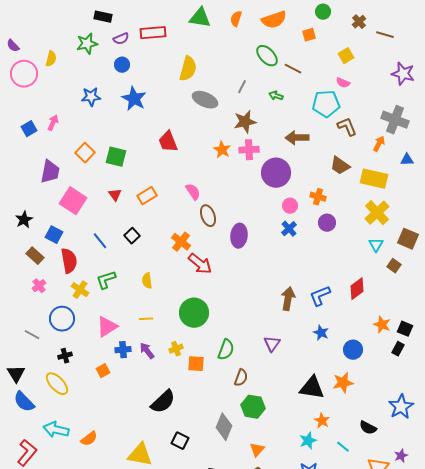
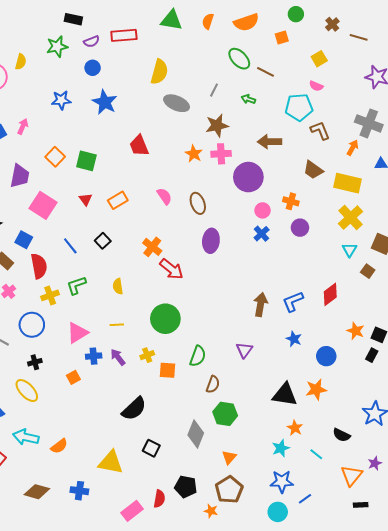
brown ellipse: (208, 216) -> (198, 203), moved
yellow cross: (80, 290) -> (50, 295), turned 36

